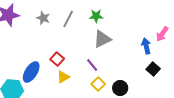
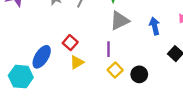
blue arrow: (146, 46) -> (155, 26), moved
purple line: (92, 65) -> (109, 49), turned 40

